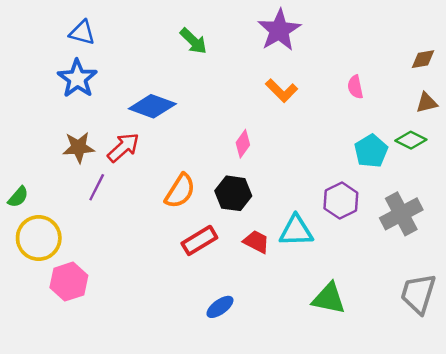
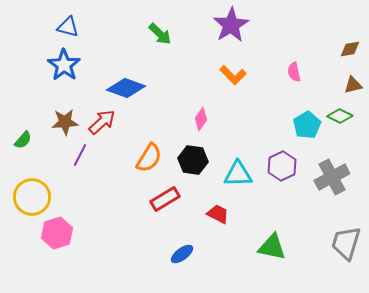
green semicircle: (18, 197) -> (23, 140), moved
cyan triangle: (296, 231) -> (238, 174), moved
red trapezoid: (256, 242) -> (218, 214), moved

